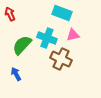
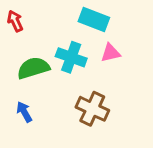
green semicircle: (22, 45) -> (33, 68), turned 30
brown cross: (61, 59) -> (92, 109), moved

